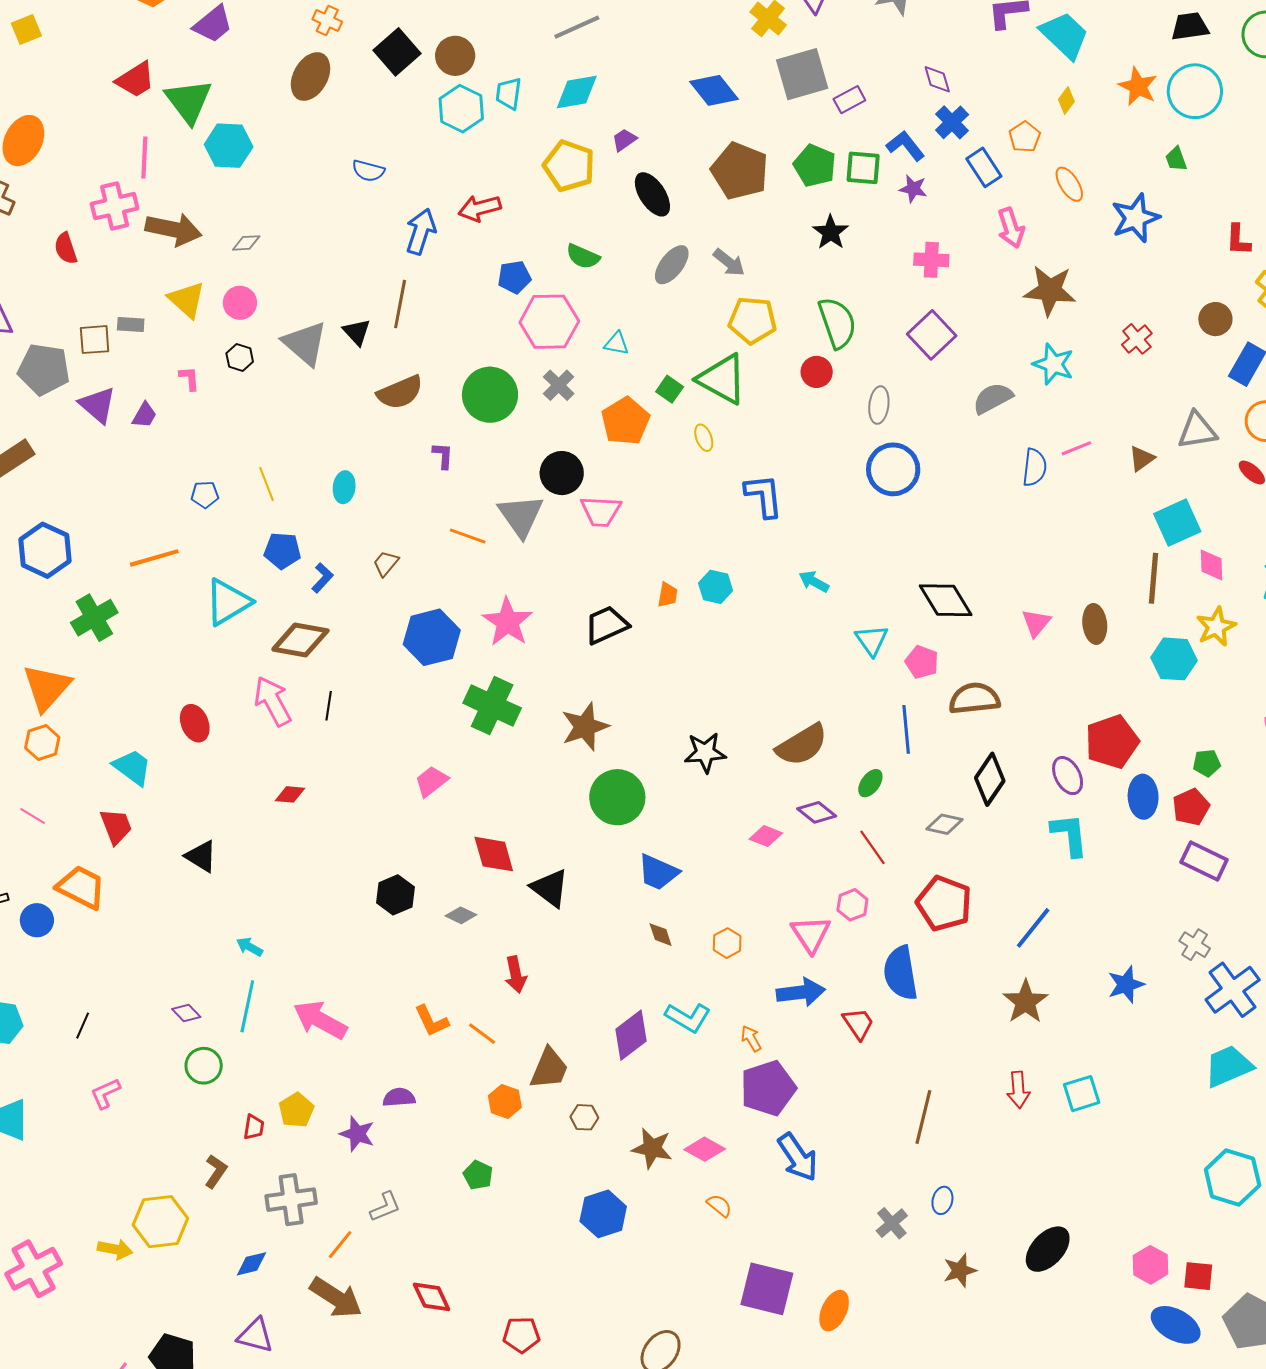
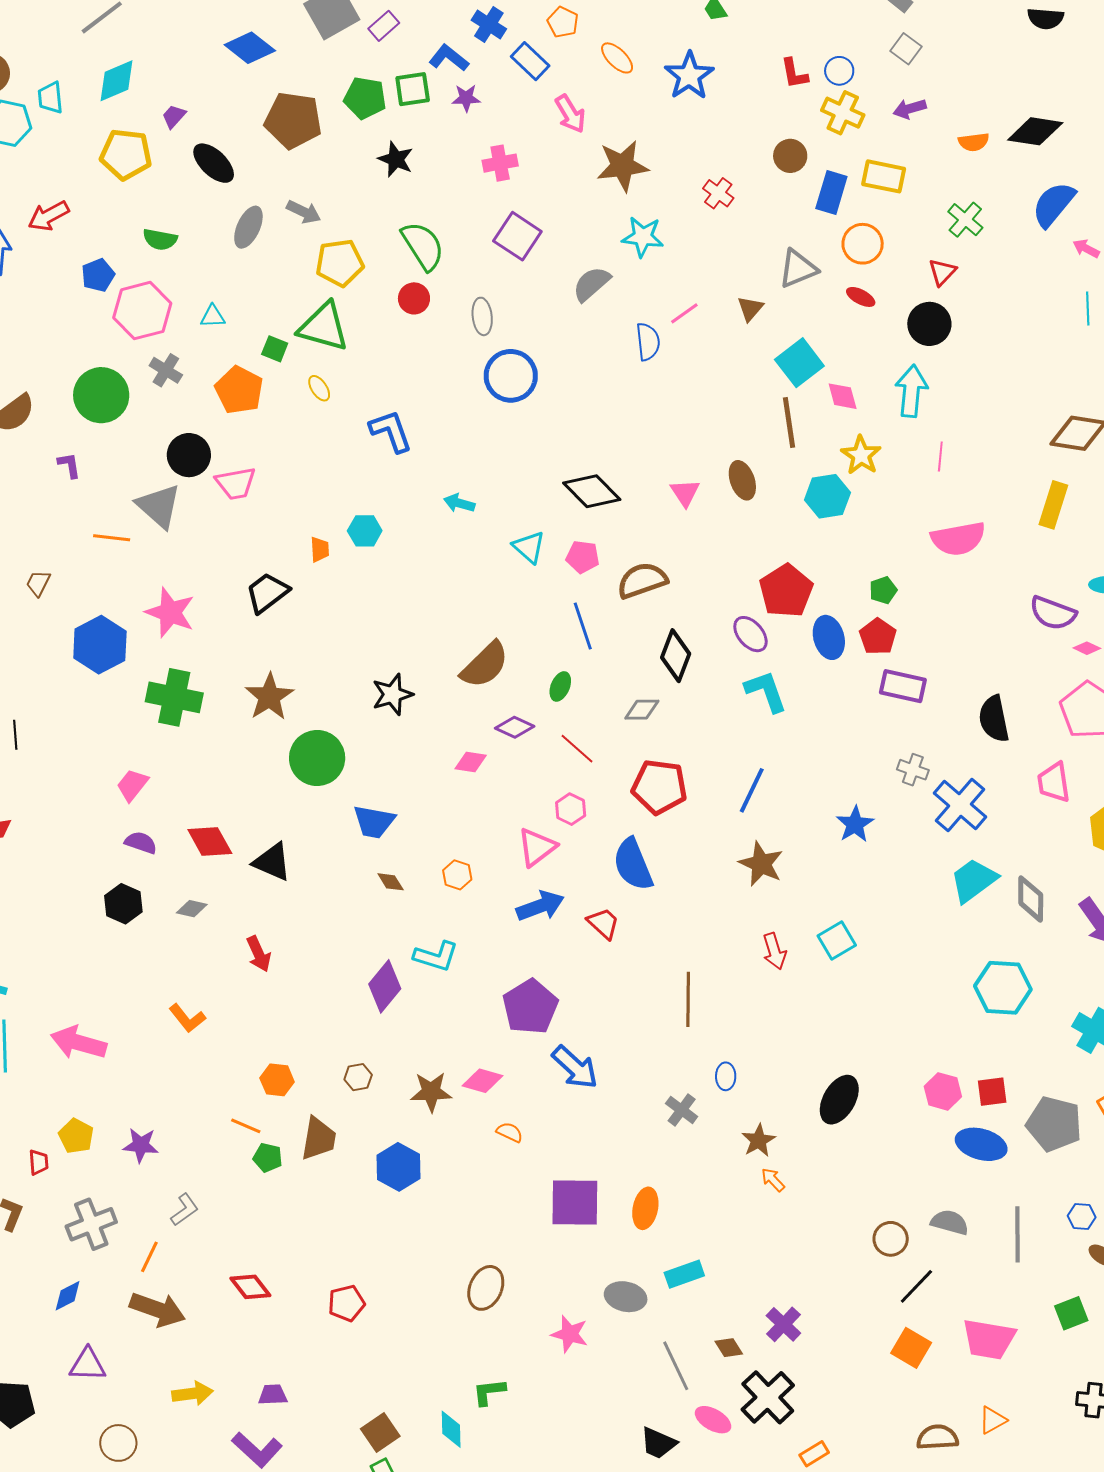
pink triangle: (811, 934) -> (537, 847), turned 39
orange line: (482, 1034) -> (246, 1126), moved
orange arrow: (751, 1039) -> (773, 1180), moved
brown trapezoid: (549, 1069) -> (319, 1139), moved
purple semicircle: (399, 1097) -> (141, 843), moved, turned 36

